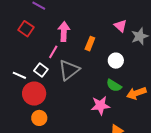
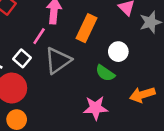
orange rectangle: (90, 44) -> (87, 28), size x1.5
green semicircle: (114, 85) -> (105, 73), moved

